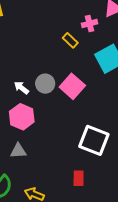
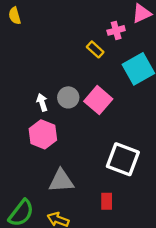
white arrow: (21, 88) -> (42, 102), turned 35
gray triangle: (18, 151) -> (61, 181), moved, size x1.4

